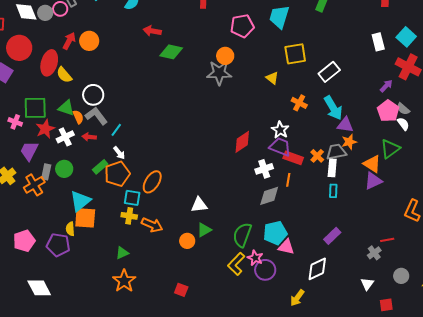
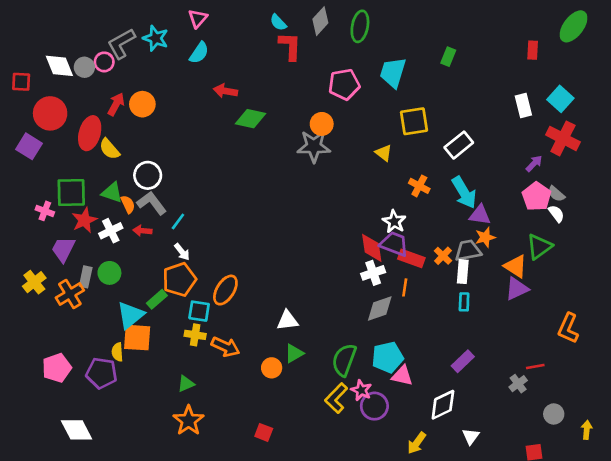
red diamond: (242, 142) -> (372, 248), moved, turned -65
green rectangle: (100, 167) -> (157, 299), moved
white triangle: (367, 284) -> (471, 436), moved

